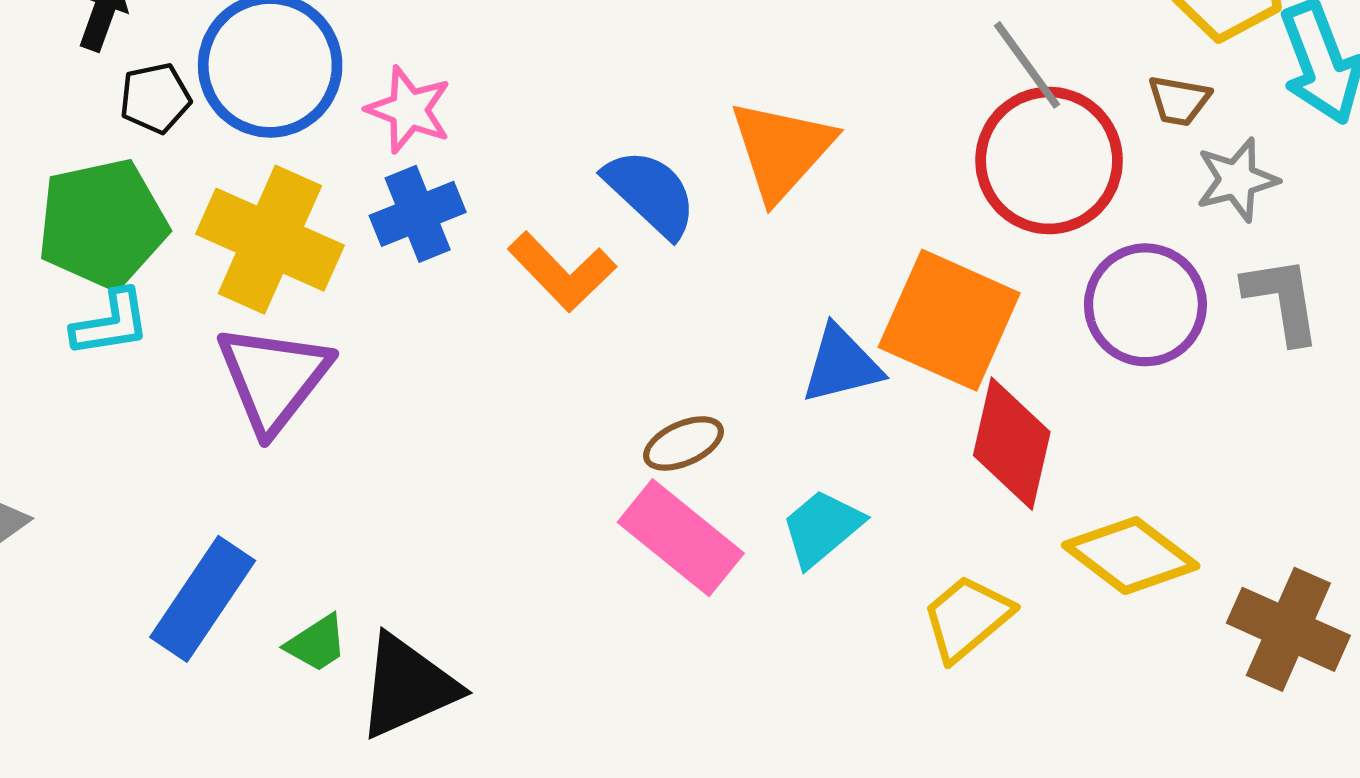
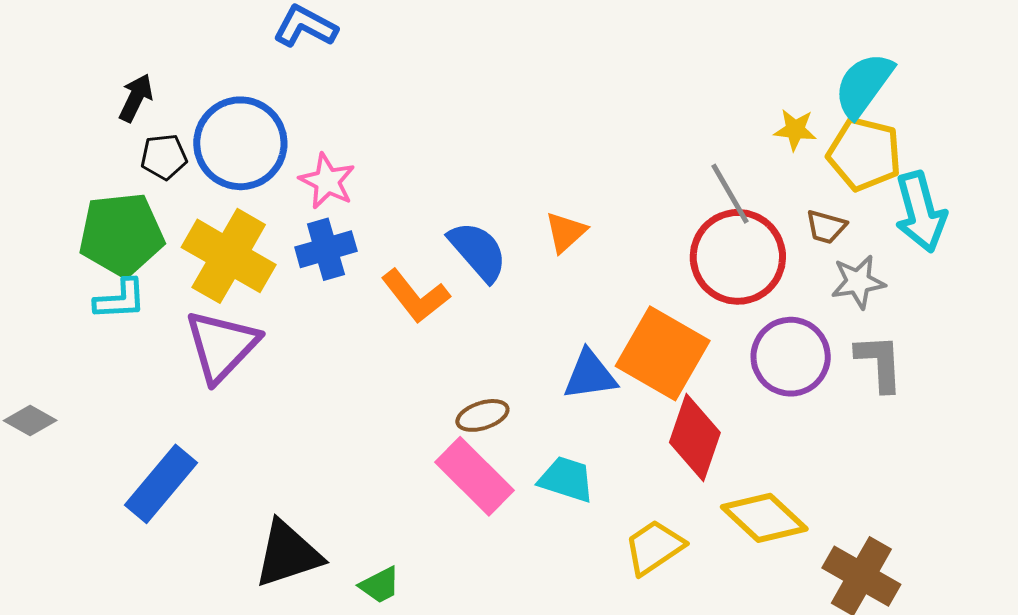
orange triangle: (782, 150) -> (566, 232), size x0.6
cyan trapezoid: (822, 528) -> (566, 479), turned 52
green trapezoid: (317, 643) -> (380, 585), moved

